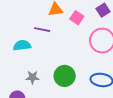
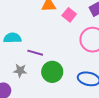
purple line: (42, 30) -> (35, 53), moved

